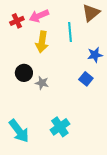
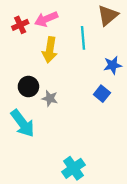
cyan cross: (60, 127) -> (73, 168), moved
cyan arrow: (19, 131) -> (23, 123), moved

